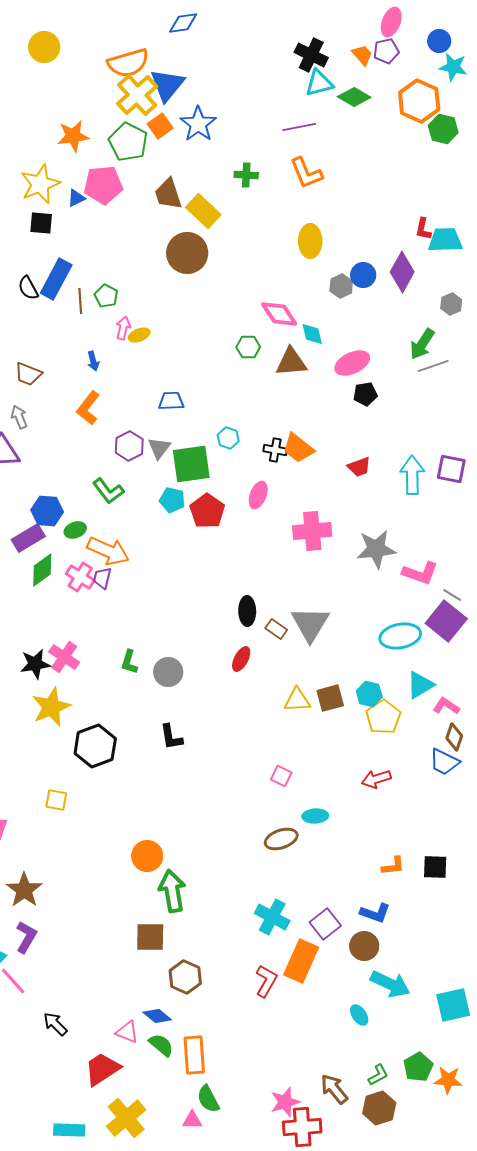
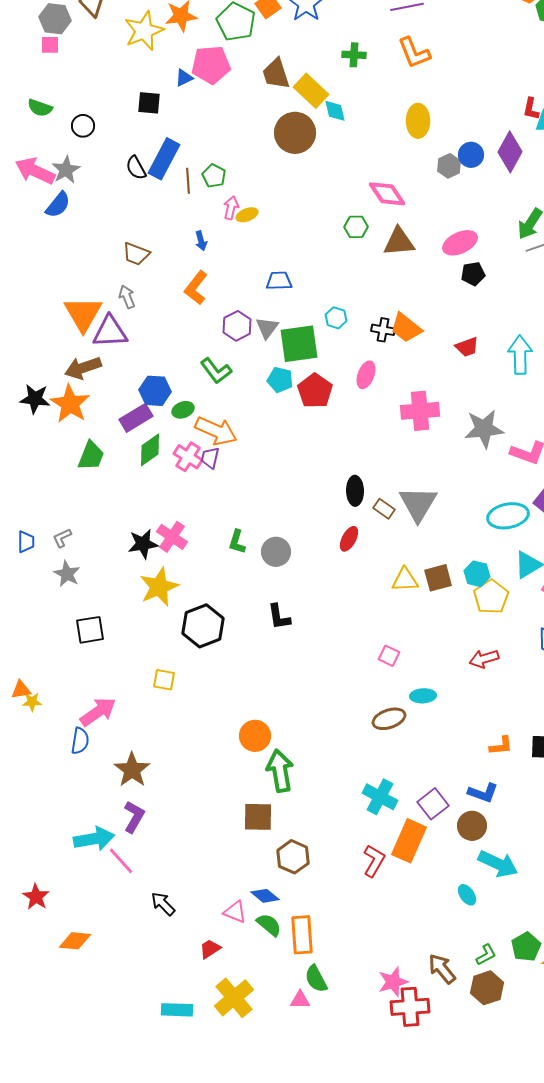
yellow star: (40, 184) -> (144, 31), moved
cyan diamond: (312, 334) -> (335, 111), moved
red trapezoid: (102, 1069) -> (210, 949), size x0.6

